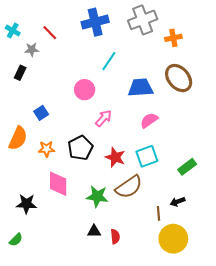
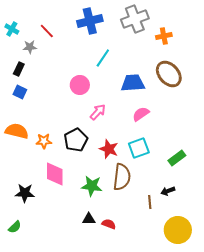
blue square: (41, 113) -> (20, 92), moved, turned -32
orange semicircle: (18, 138) -> (17, 131), turned -100
brown semicircle: (129, 187) -> (122, 177), turned -48
red semicircle: (115, 237) -> (109, 224), turned -64
yellow circle: (173, 239) -> (178, 230), moved

